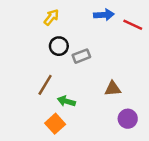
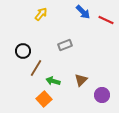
blue arrow: (104, 15) -> (83, 12), turned 49
black circle: (59, 46) -> (23, 51), moved
brown triangle: (113, 89) -> (81, 80), moved, turned -40

